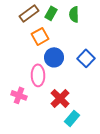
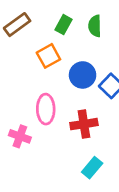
brown rectangle: (29, 13) -> (17, 25), moved
blue circle: (54, 57) -> (83, 75), moved
red cross: (60, 98) -> (84, 124), moved, turned 36

